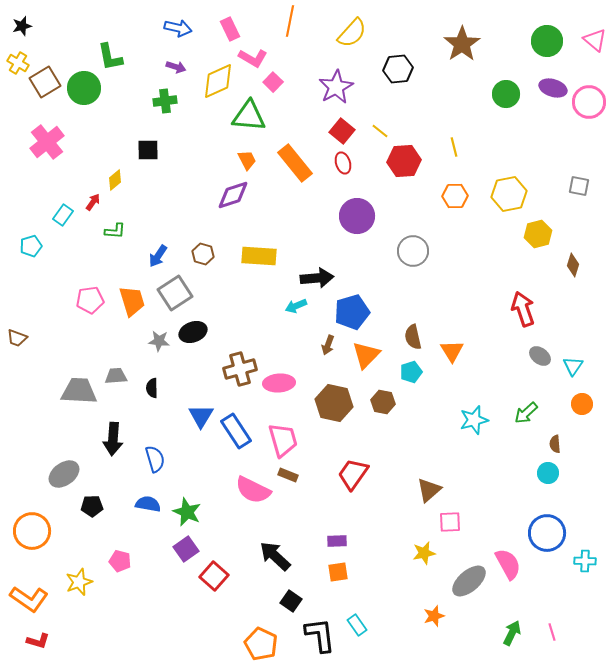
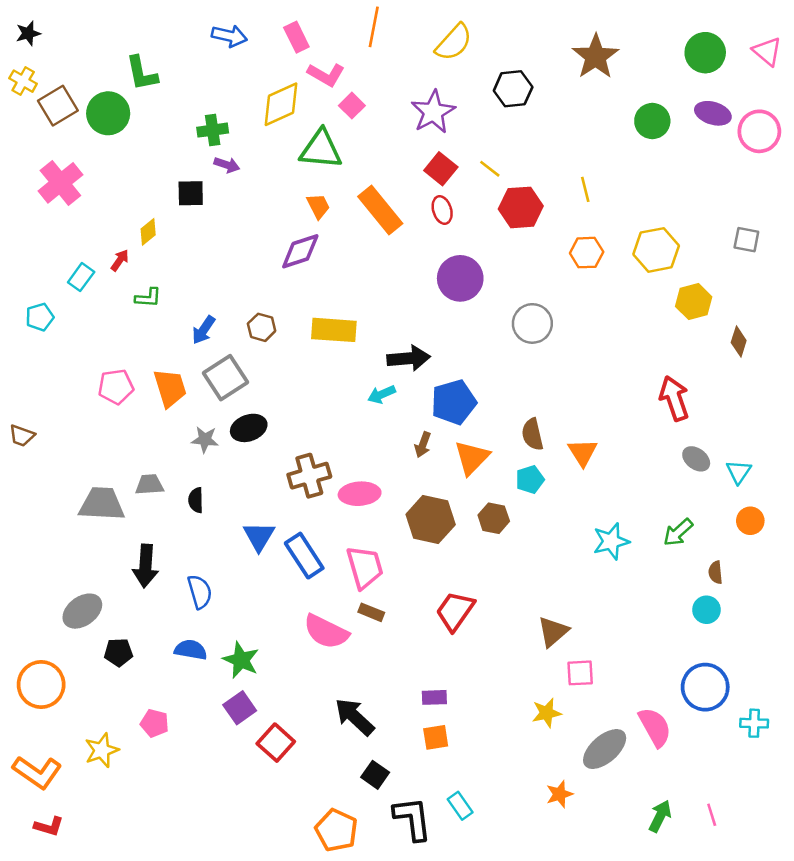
purple arrow: (176, 67) -> (227, 165), moved

